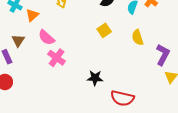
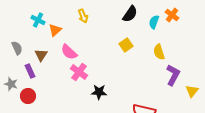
purple L-shape: (163, 55) -> (173, 75), moved
black star: (95, 78) -> (99, 92), moved

